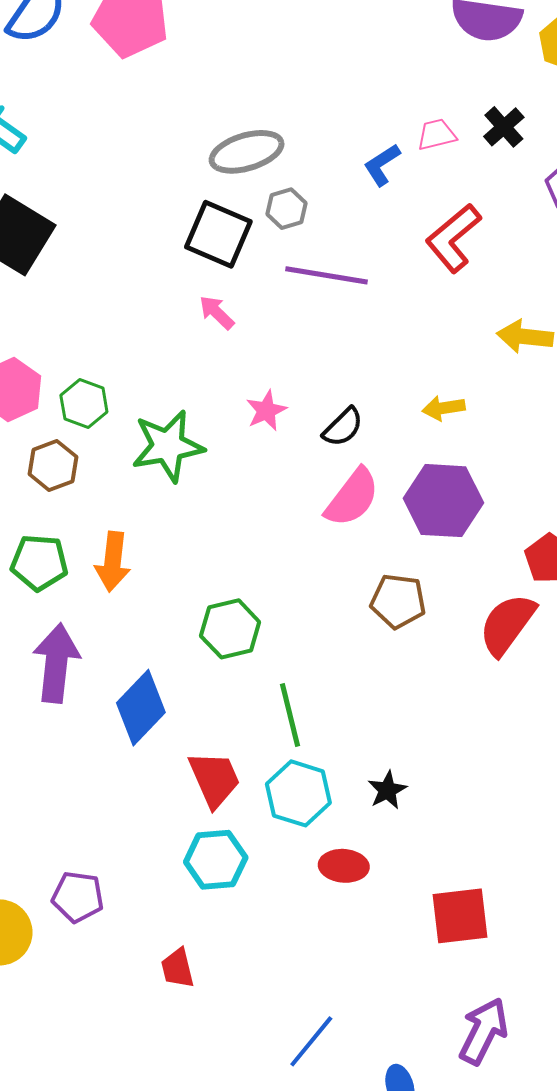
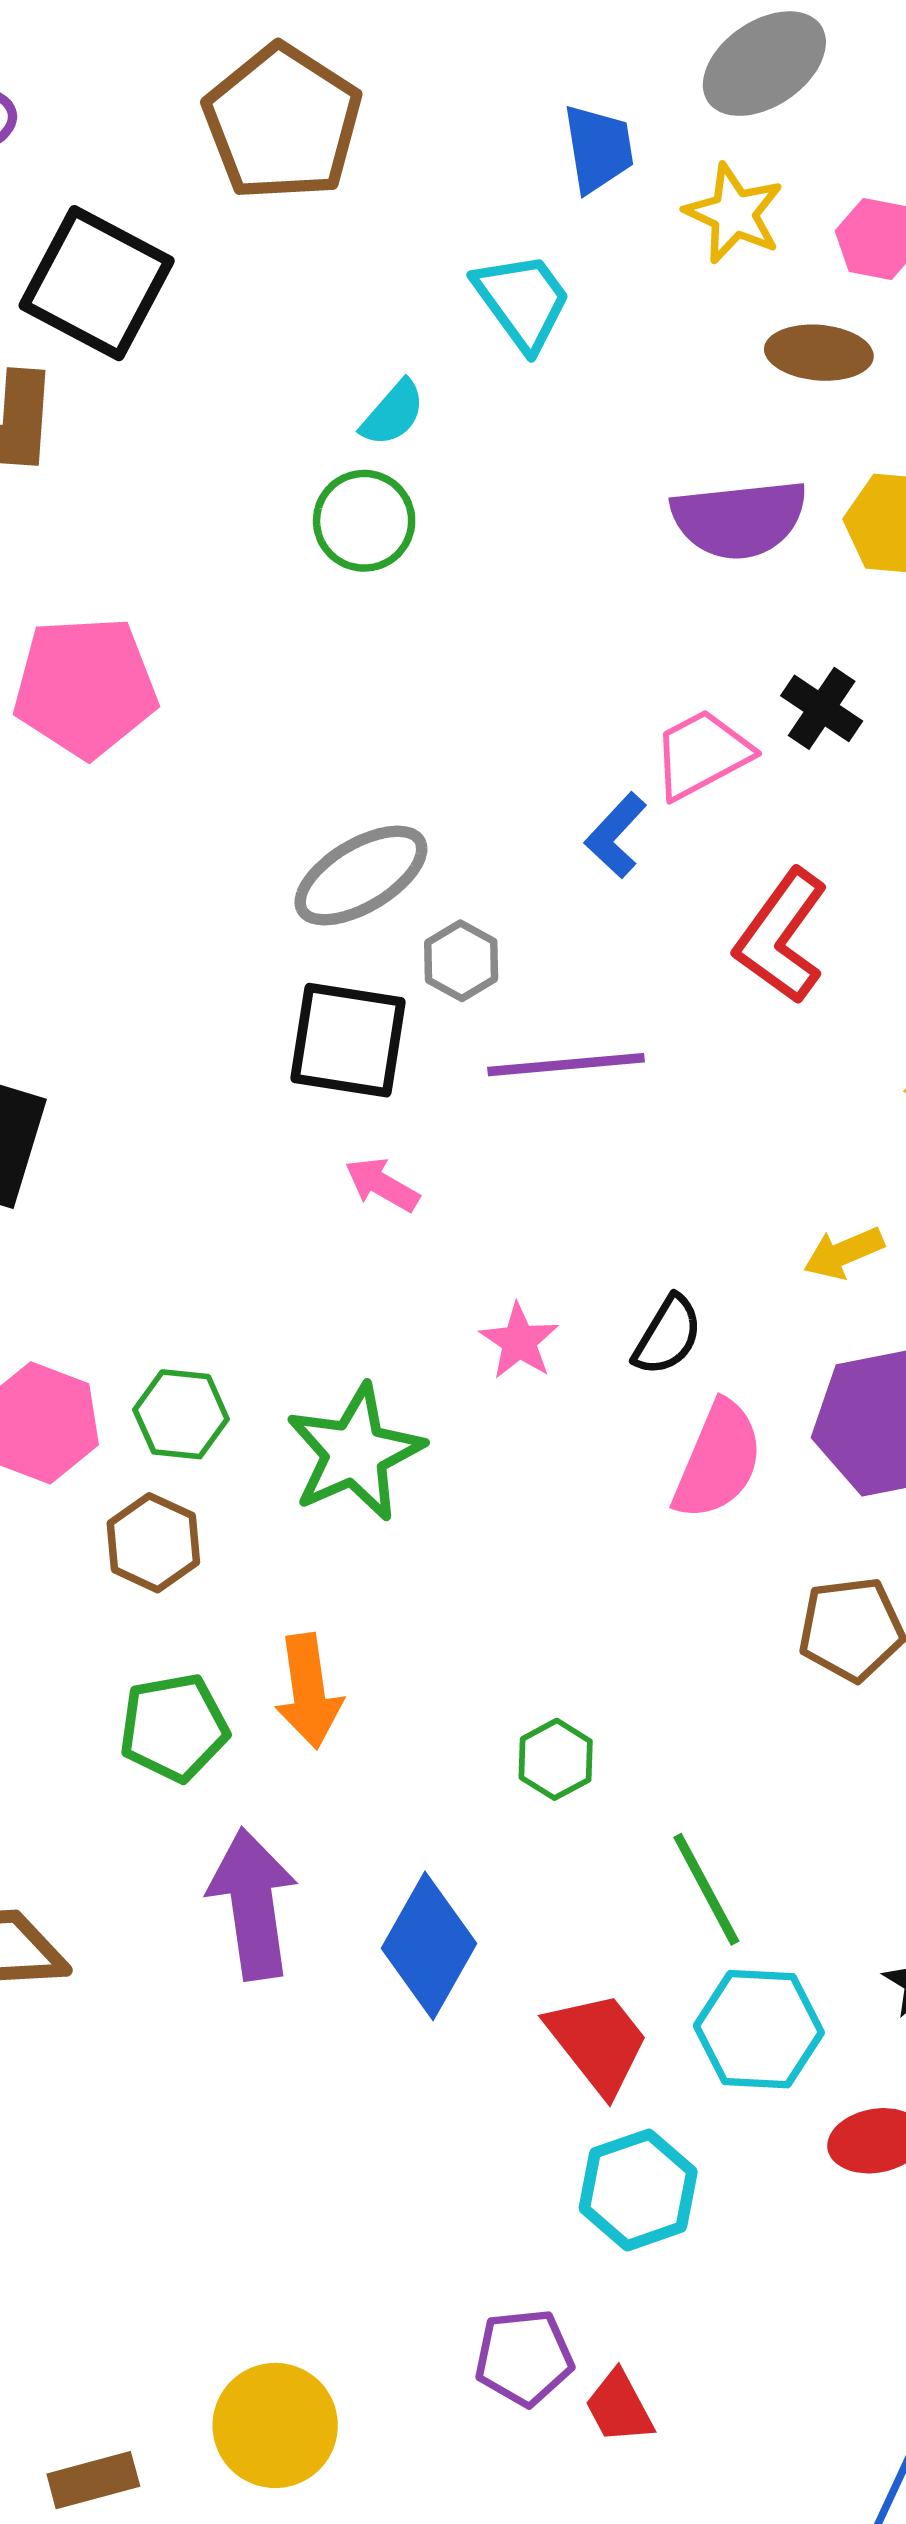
pink trapezoid: (437, 135) -> (702, 754), size x1.4
green hexagon: (230, 629) -> (556, 1759), size x0.7
purple pentagon: (78, 897) -> (524, 2357), moved

